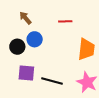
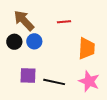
brown arrow: (25, 18) -> (24, 21), size x1.6
black circle: (17, 47) -> (14, 42), moved

